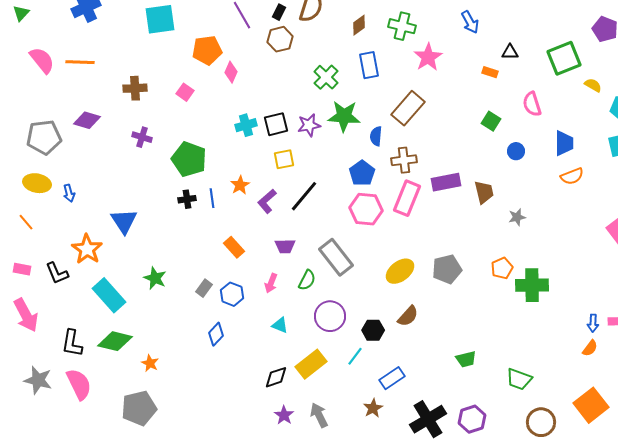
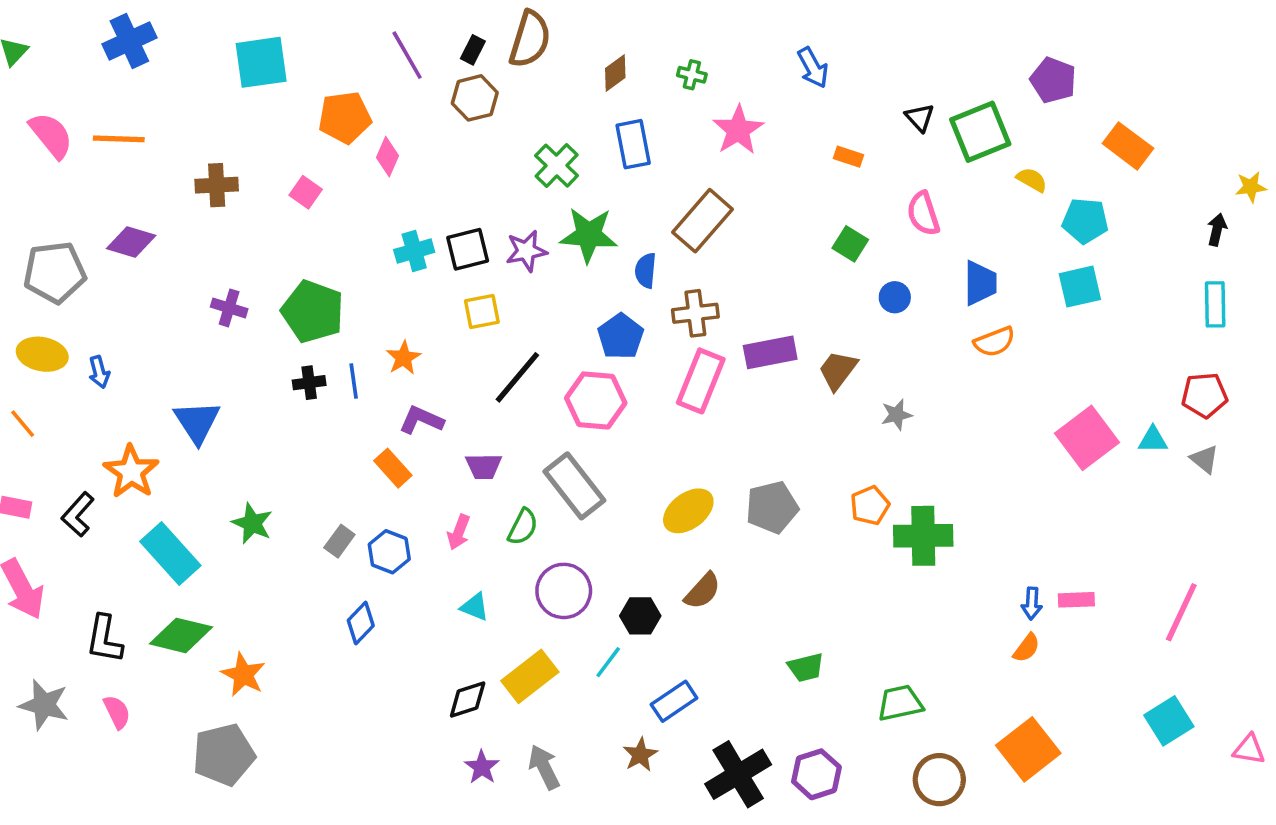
green cross: (402, 26) -> (692, 75), size x0.6
black triangle: (510, 52) -> (920, 117), moved, turned 48
purple cross: (142, 137) -> (229, 308), moved
brown trapezoid: (484, 192) -> (838, 370), turned -130
purple L-shape: (267, 201) -> (421, 420), moved, turned 65
pink hexagon: (366, 209) -> (596, 400), moved
black L-shape: (57, 273) -> (78, 514), turned 65
orange star: (150, 363) -> (243, 675), size x1.4
green trapezoid: (519, 379) -> (900, 703), turned 148
pink semicircle: (79, 384) -> (117, 712), size x0.6

